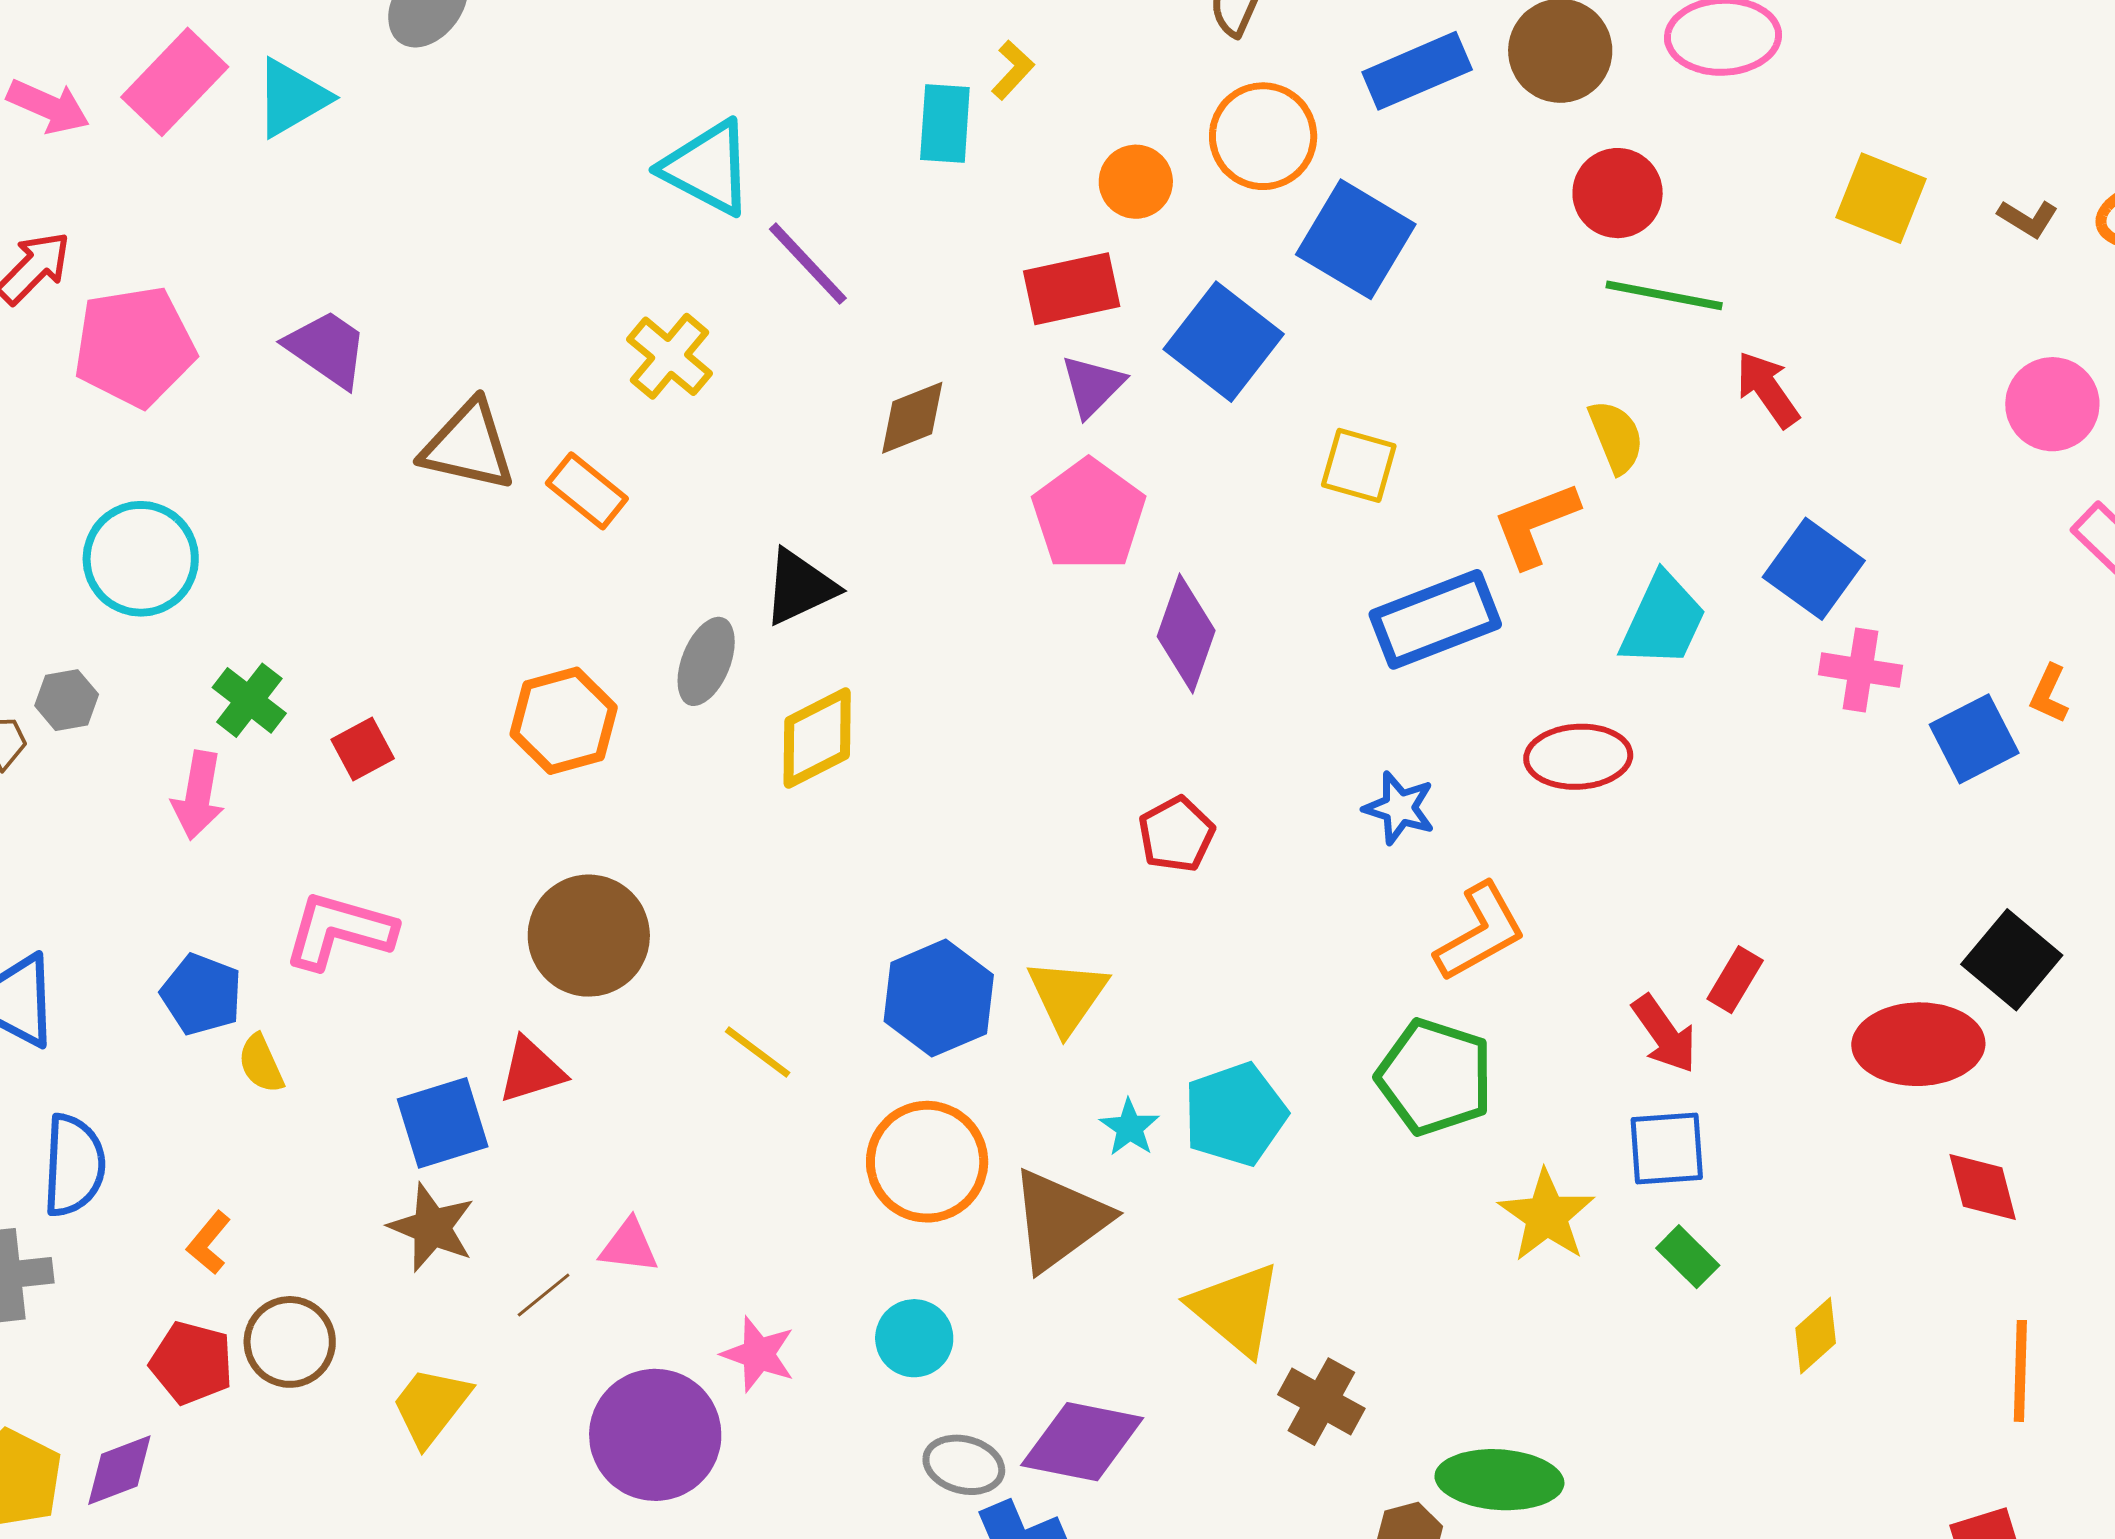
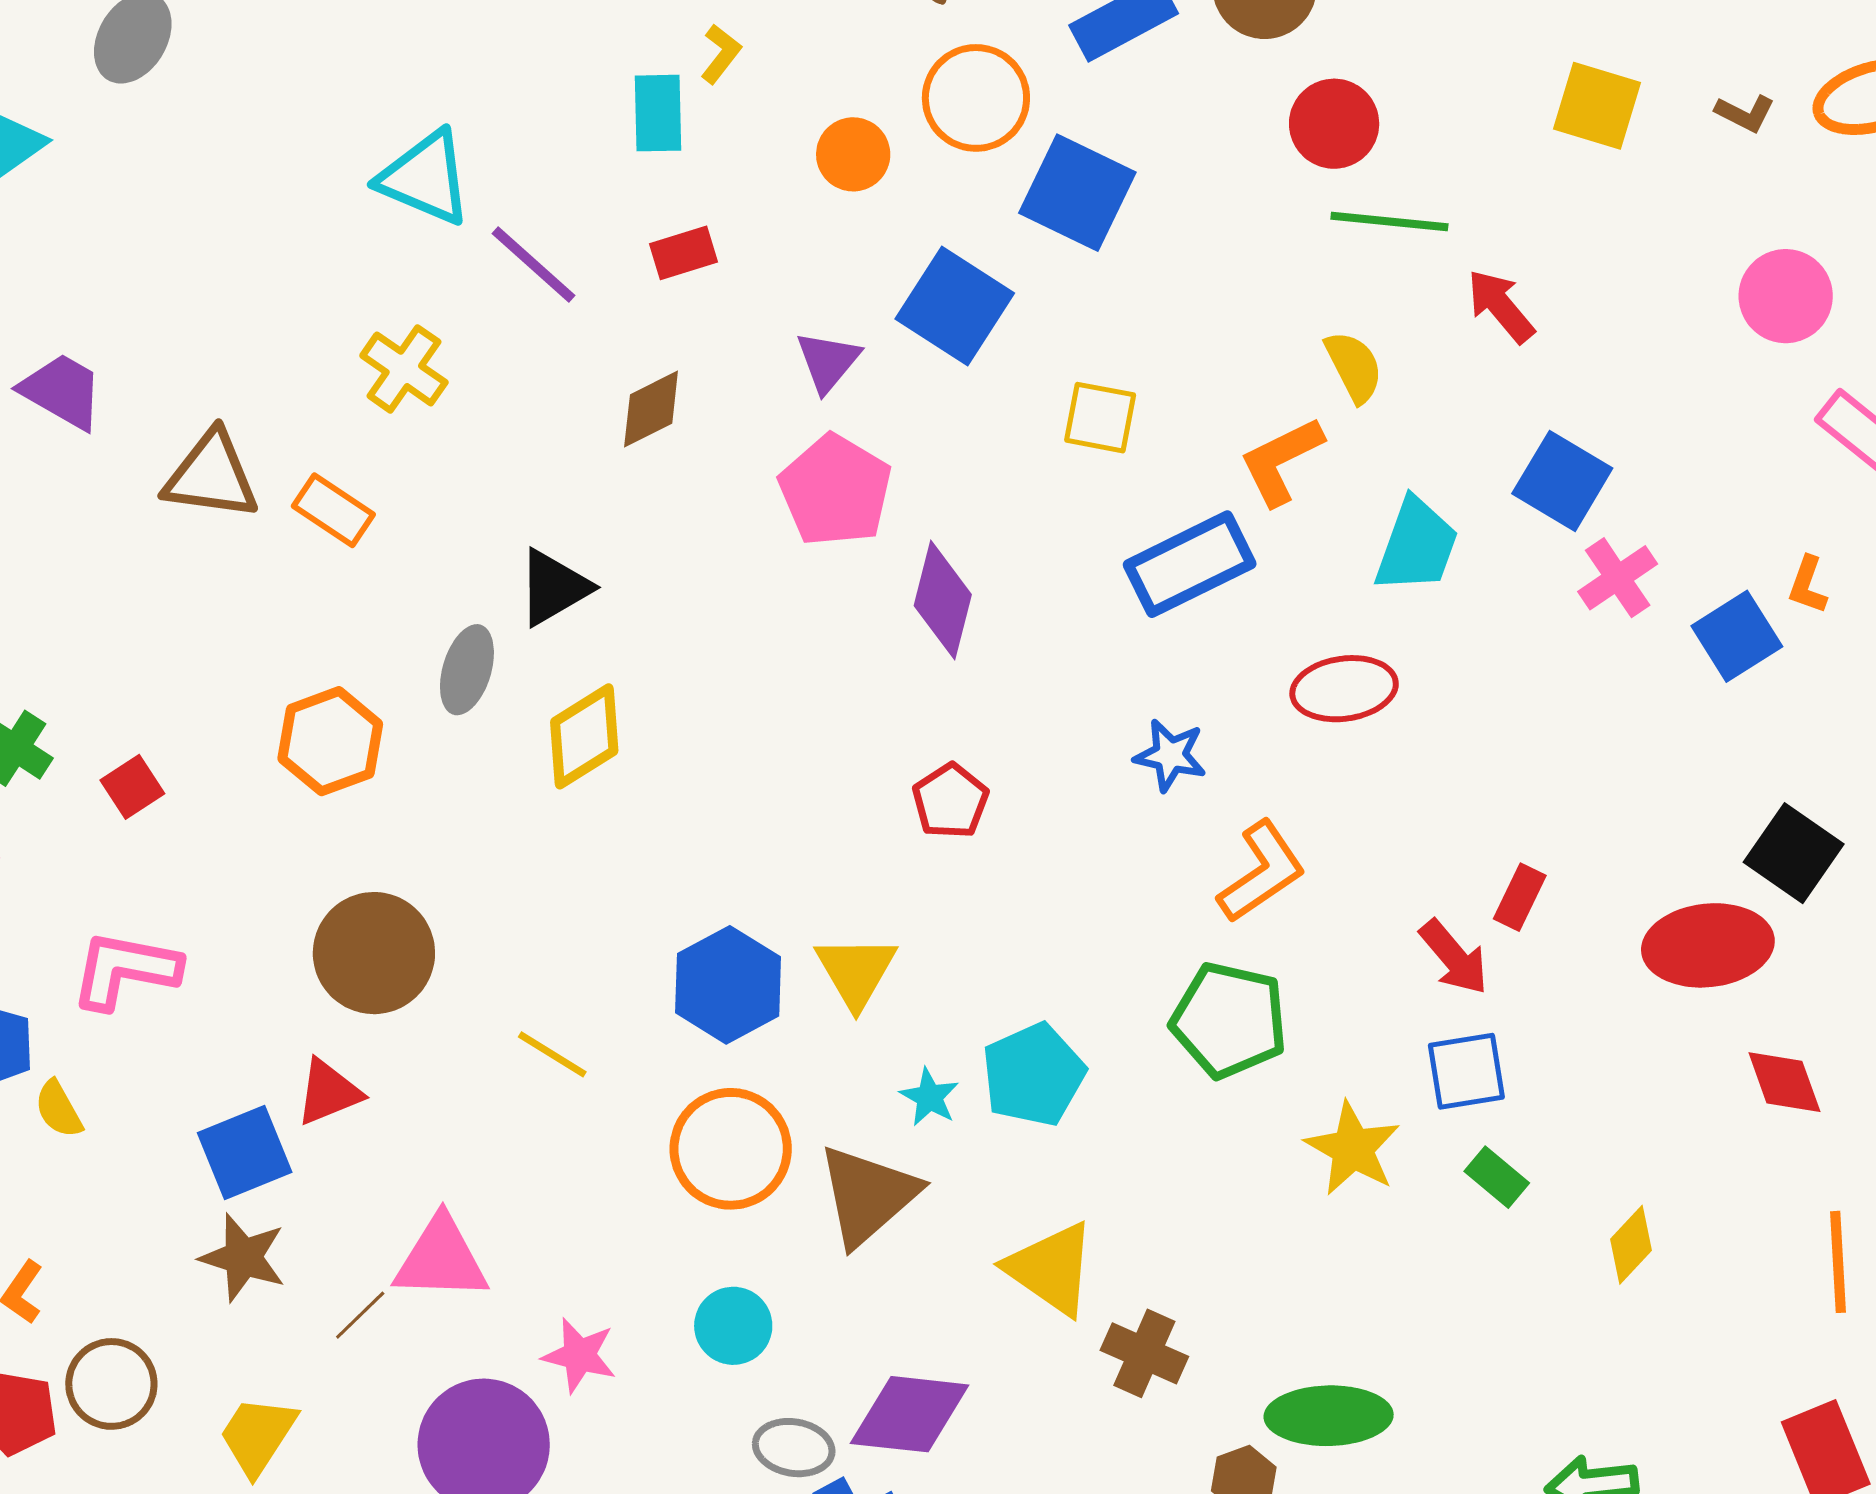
red rectangle: (1072, 289) -> (684, 253), moved, size x0.7
pink cross: (1860, 670) -> (1618, 578), turned -38
pink triangle: (629, 1246) -> (441, 1259), size x1.6

